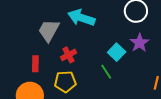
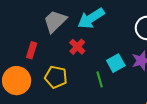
cyan arrow: (81, 18) -> (91, 18), turned -68
red cross: (68, 55) -> (77, 47), moved, turned -35

